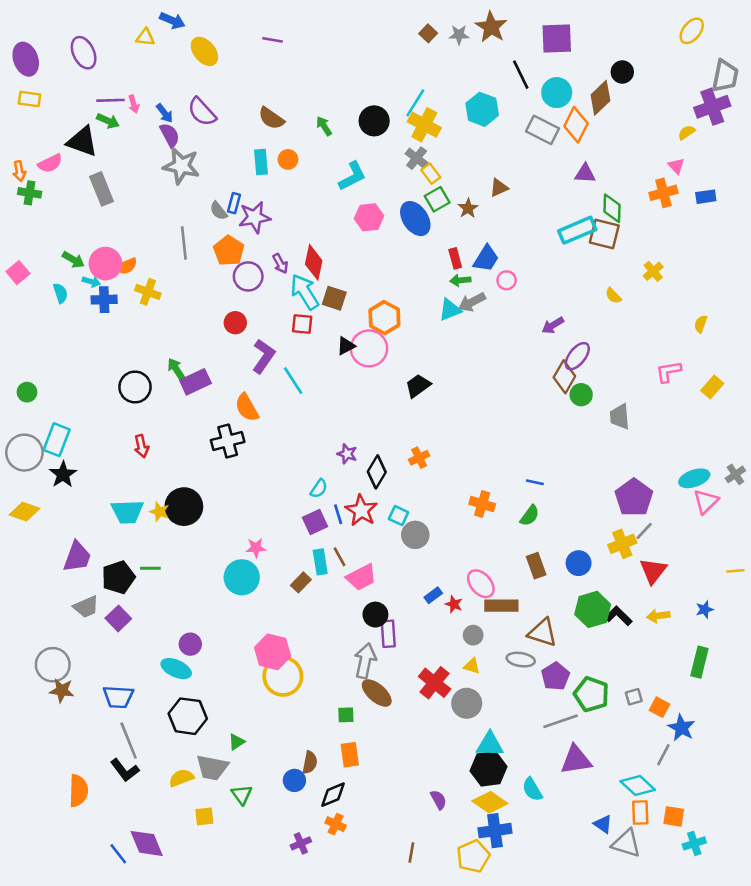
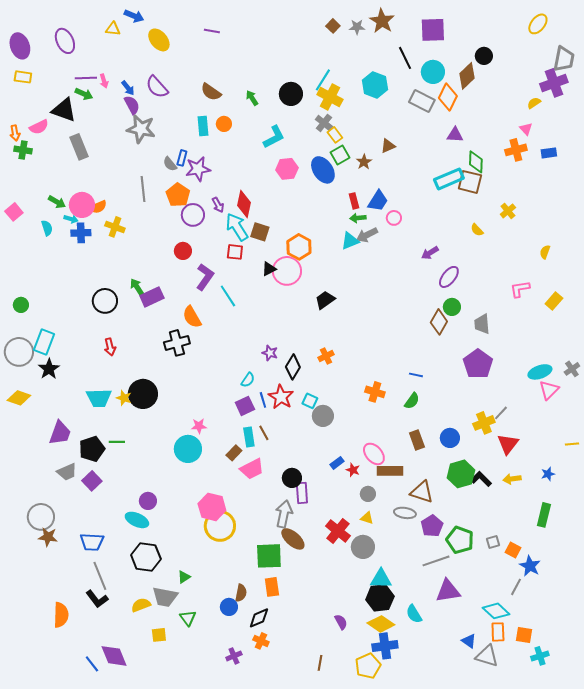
brown diamond: (564, 377) -> (439, 322), moved
purple pentagon: (634, 498) -> (478, 364), moved
pink trapezoid: (361, 577) -> (252, 469), moved
green square: (346, 715) -> (269, 556), size x2.0

